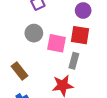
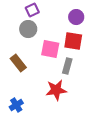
gray circle: (34, 33) -> (28, 29), moved
brown rectangle: (19, 71) -> (18, 63), moved

